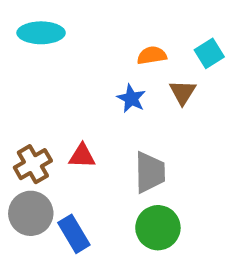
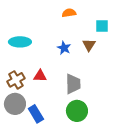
cyan ellipse: (41, 33) -> (20, 42), moved
cyan square: (209, 53) -> (102, 26), turned 32
orange semicircle: (152, 55) -> (69, 13), moved

